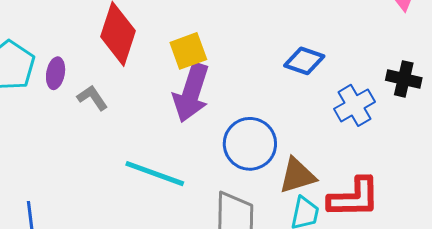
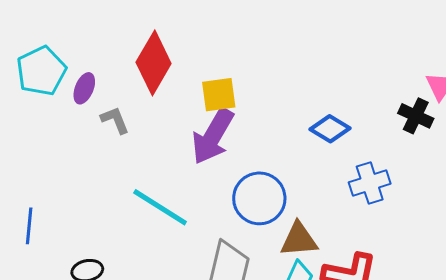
black cross: (404, 79) -> (416, 116), moved

